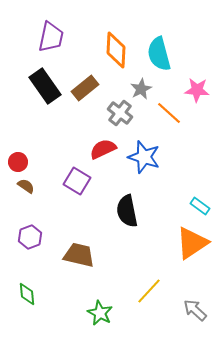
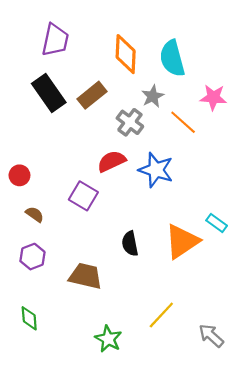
brown semicircle: (26, 186) -> (35, 214), moved
black semicircle: (127, 211) -> (130, 244), moved, size x0.7
orange triangle: (192, 243) -> (182, 241), moved

